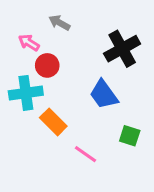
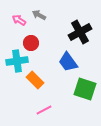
pink arrow: (29, 43) -> (19, 20), moved
green square: (130, 136) -> (85, 89), size x1.6
pink line: (85, 154) -> (44, 110), moved, turned -63

